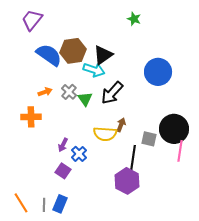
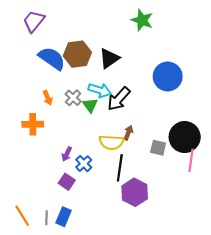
green star: (134, 19) -> (142, 20), size x1.5
cyan arrow: (94, 70) -> (100, 90), moved
orange arrow: (45, 92) -> (48, 98), turned 88
black line: (133, 158) -> (120, 168), moved

